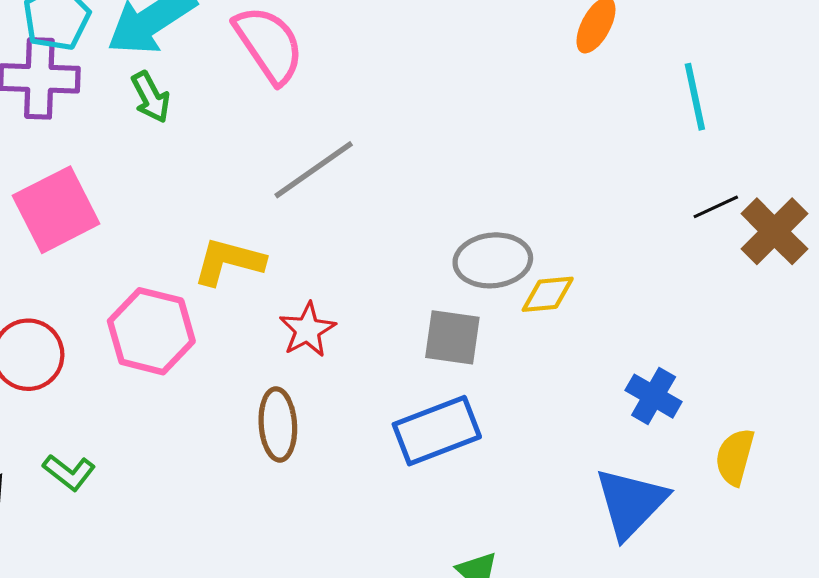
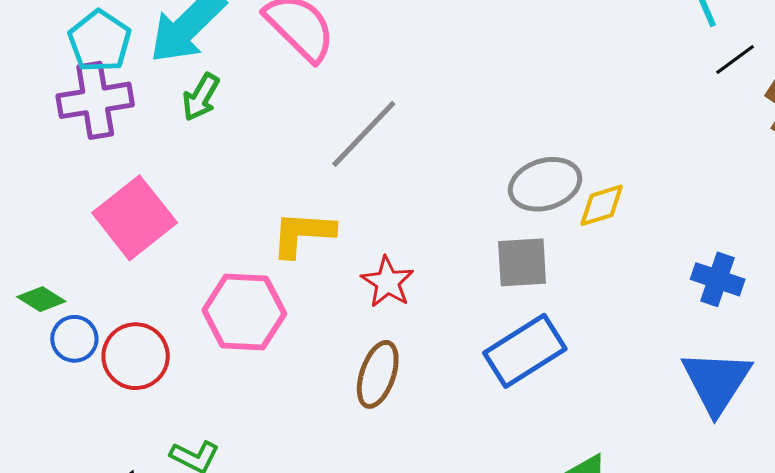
green arrow: (151, 97) -> (201, 97), turned 69
black line: (716, 207) -> (735, 60), moved
brown ellipse: (278, 424) -> (378, 374), turned 34

